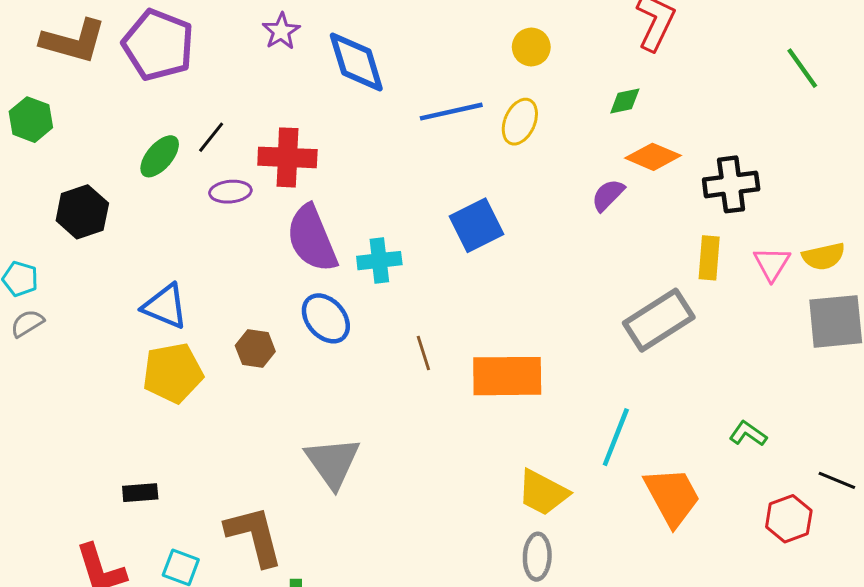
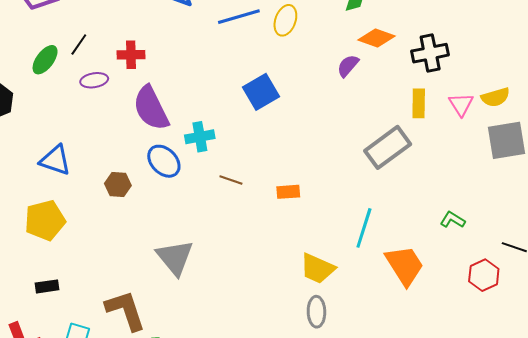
red cross: (287, 157) -> (131, 55), size x0.7
cyan cross: (379, 261) -> (200, 137), moved
brown line: (423, 353) -> (231, 180), turned -50
yellow pentagon: (173, 373) -> (45, 220), moved
orange rectangle: (507, 376) -> (288, 192), size x0.5

